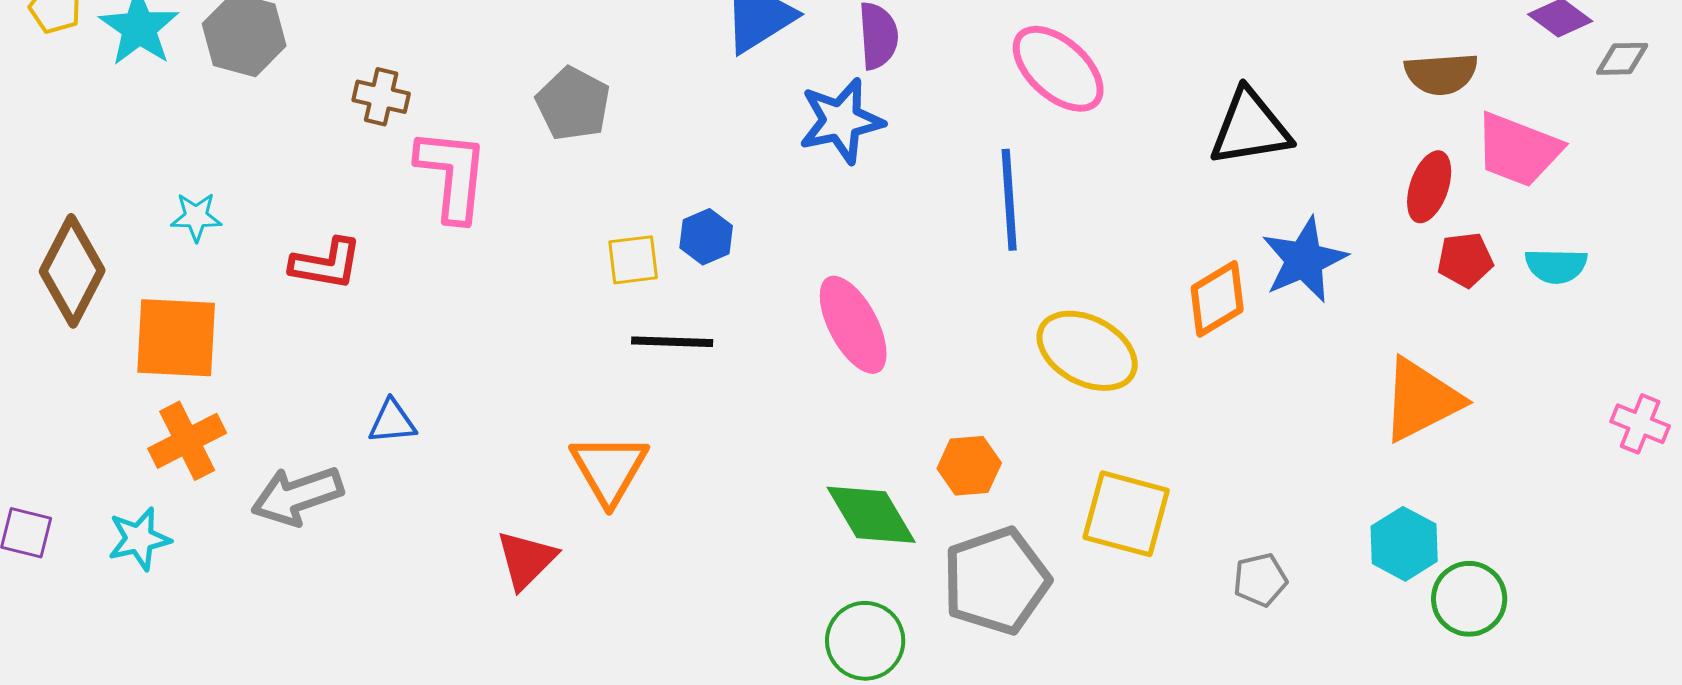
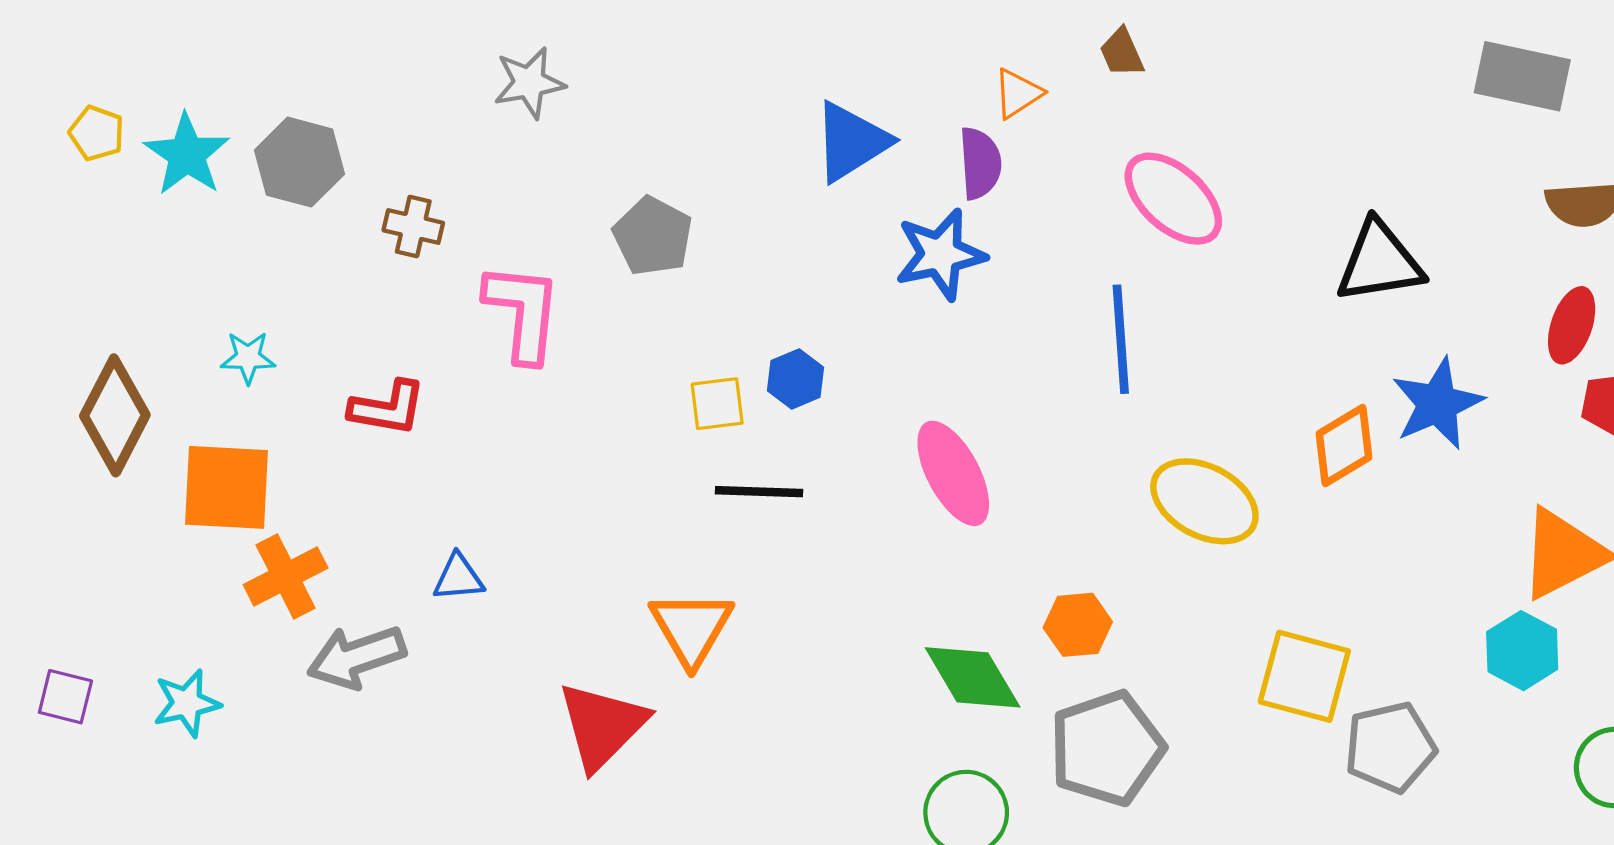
brown cross: (381, 97) -> (413, 227), moved
orange cross: (187, 441) -> (286, 576), moved
yellow square: (1126, 514) -> (1304, 676), moved
cyan hexagon: (1404, 544) -> (1522, 651), moved
red triangle: (526, 560) -> (602, 726), size x1.4
gray pentagon: (1260, 580) -> (1390, 747), size x1.6

